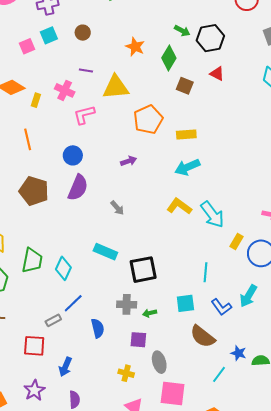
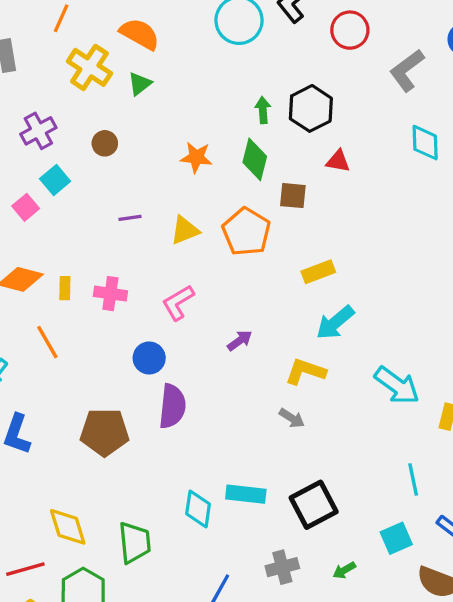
green arrow: (182, 31) -> (263, 110), turned -105
brown circle: (83, 33) -> (105, 143), moved
yellow triangle: (116, 87) -> (185, 230), size x0.7
pink cross: (65, 90) -> (110, 294), moved
pink L-shape: (84, 115) -> (178, 303), moved
orange pentagon: (148, 120) -> (246, 232), moved
orange line: (28, 139) -> (47, 342), moved
yellow L-shape: (179, 206) -> (305, 371), moved
gray arrow: (117, 208) -> (292, 418), moved
cyan diamond: (63, 268) -> (198, 509), moved
gray cross: (127, 304) -> (282, 567), moved

